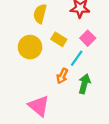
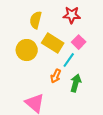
yellow rectangle: (59, 39) -> (53, 43), size x1.5

